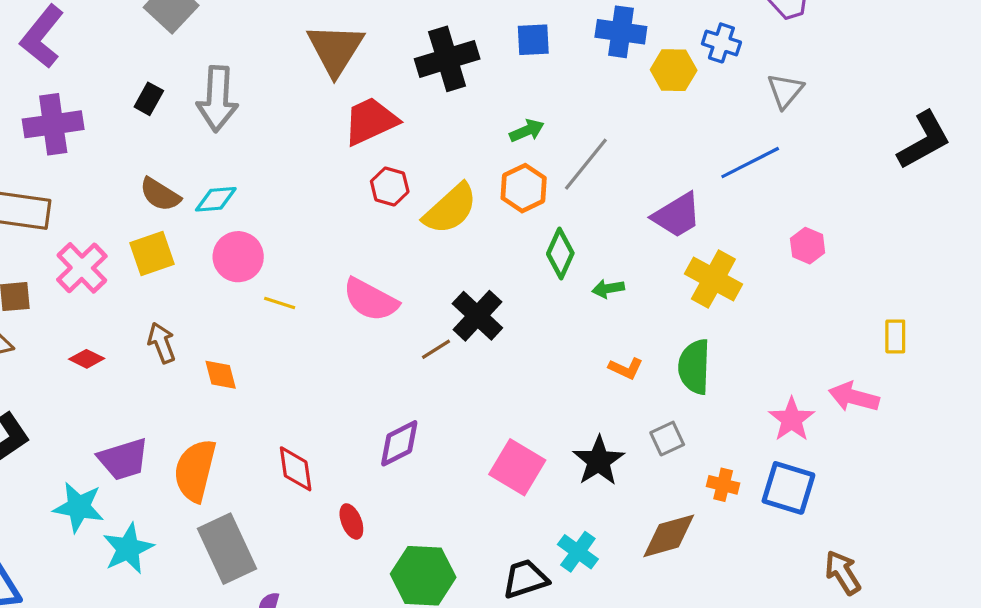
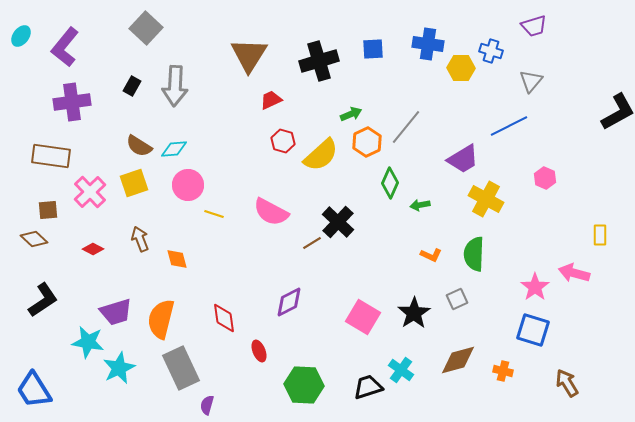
red trapezoid: (371, 121) -> (271, 100), size x0.6
green arrow: (527, 131) -> (351, 114), moved
orange cross: (723, 485) -> (503, 371), moved

